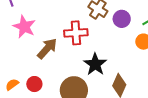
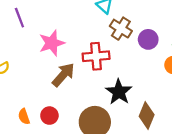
pink star: (24, 27) -> (52, 43), moved, turned 30
orange semicircle: (12, 85) -> (24, 117), turned -72

